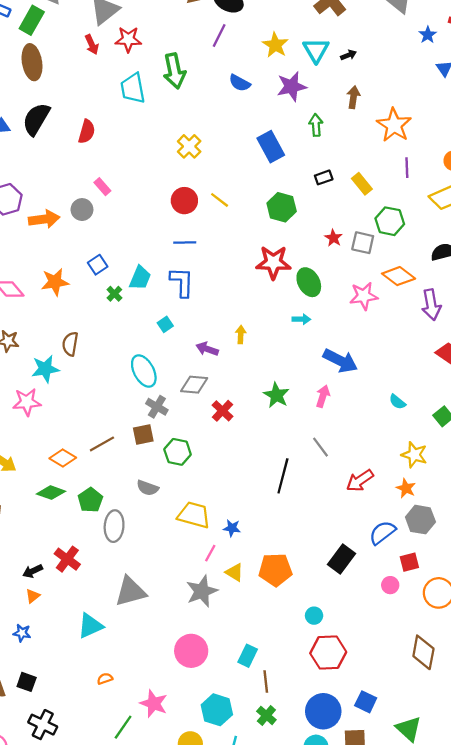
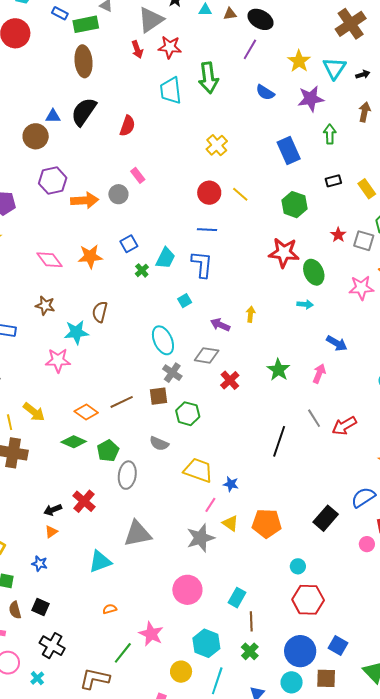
green rectangle: (32, 20) -> (86, 24), turned 45
blue arrow: (340, 361) -> (337, 343), size x0.7
red arrow: (360, 481) -> (344, 426), moved

